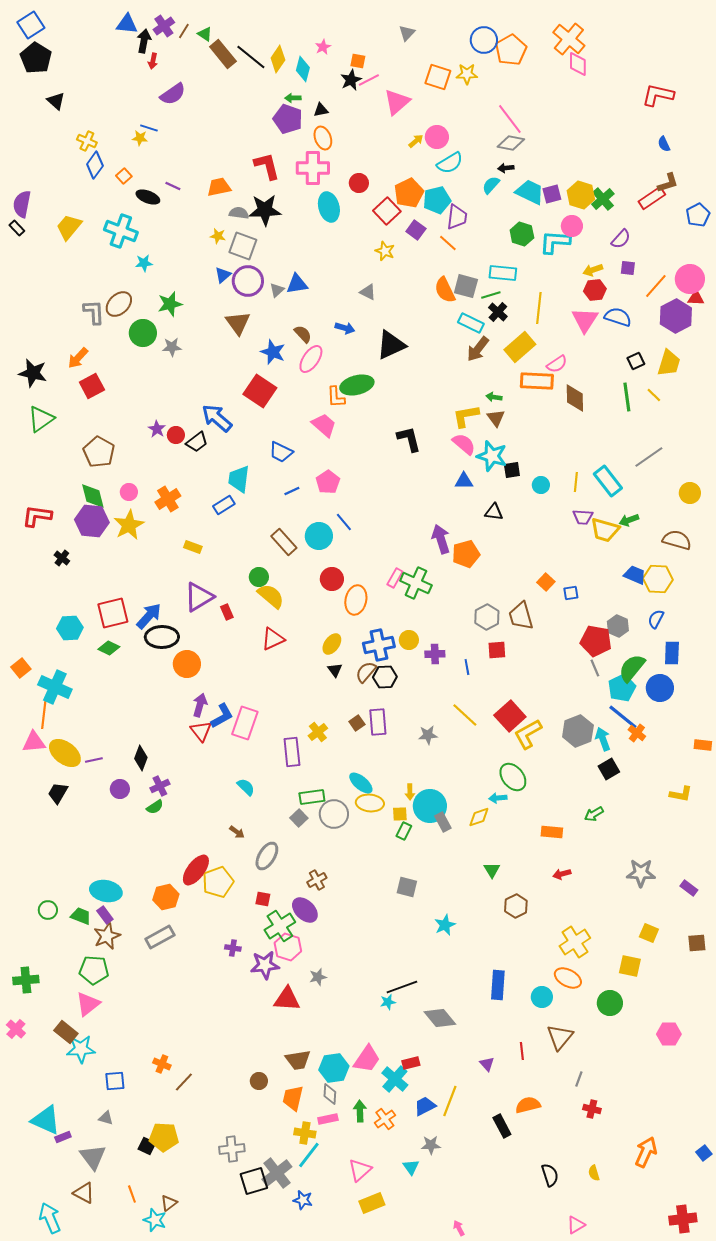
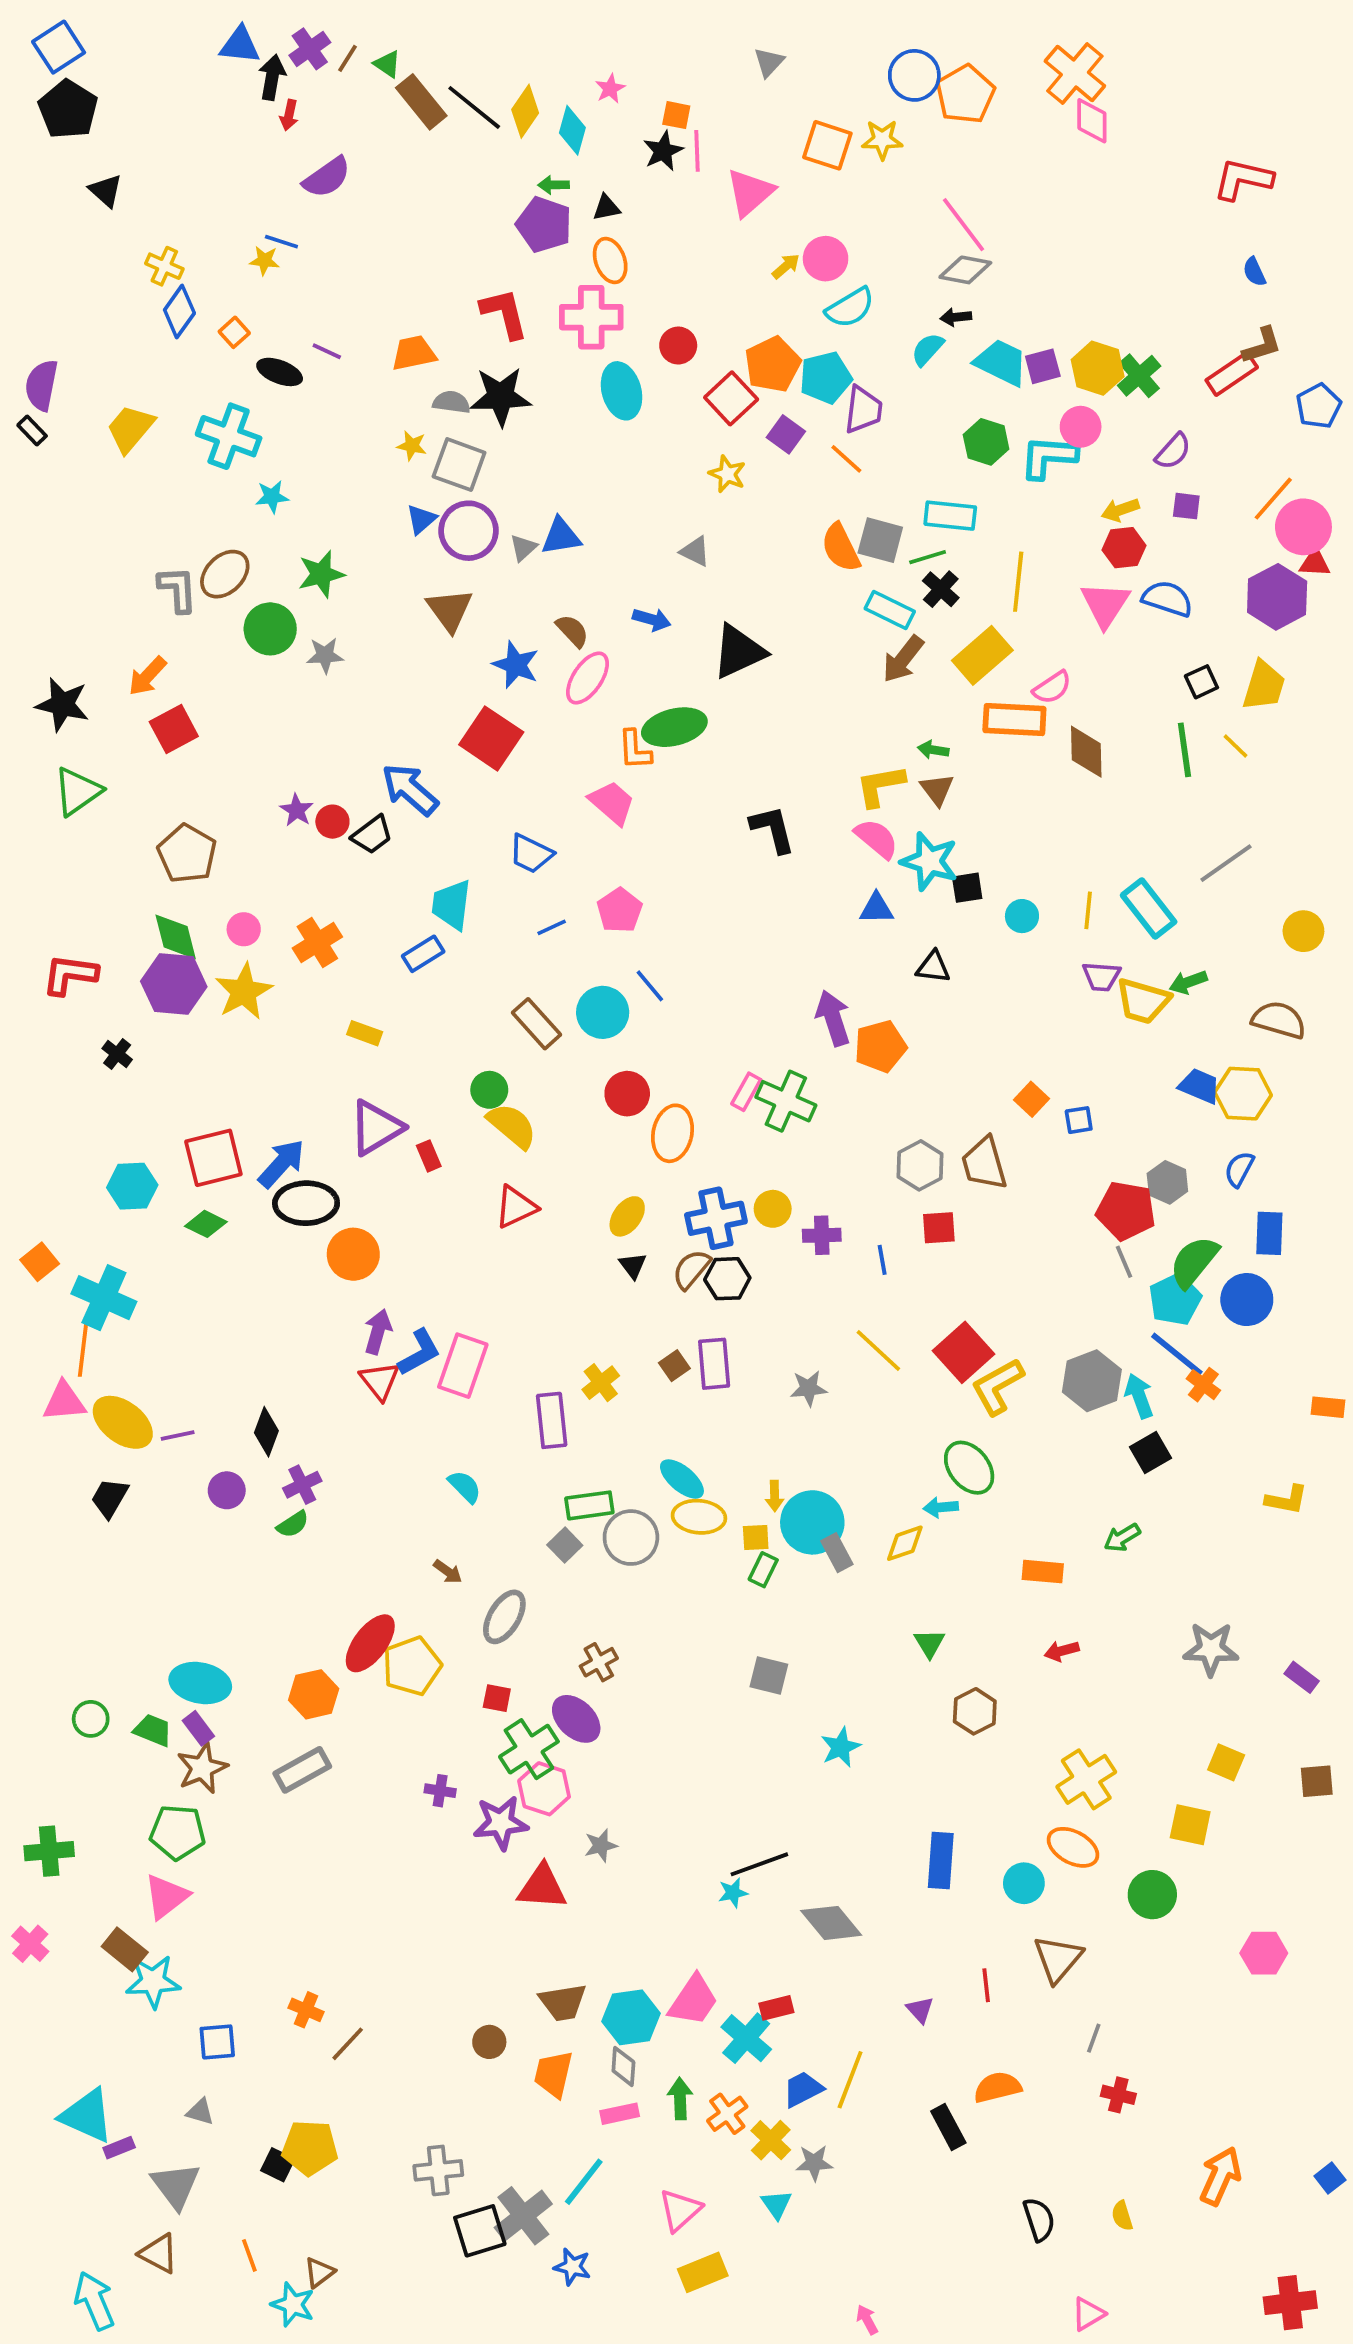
pink line: (369, 80) -> (697, 151), turned -65
orange line: (656, 286) -> (1273, 499), moved
yellow cross: (305, 1133) -> (771, 2140), moved, turned 35

